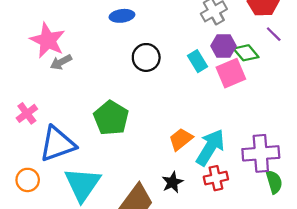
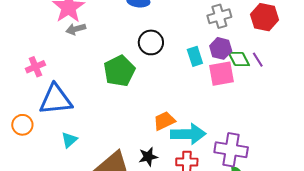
purple line: (274, 34) -> (258, 60), moved
green pentagon: (111, 118) -> (119, 71), moved
cyan arrow: (210, 147) -> (188, 134), turned 44
cyan triangle: (82, 184) -> (69, 140), size x0.5

